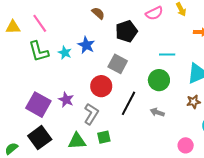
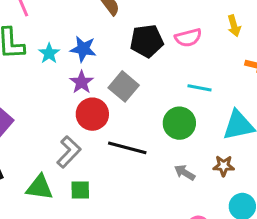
pink semicircle: (154, 13) -> (188, 38), moved
blue star: (86, 45) -> (83, 49), turned -30
purple star: (66, 100) -> (82, 82), moved
black line: (128, 103) -> (127, 148), turned 65
gray arrow: (157, 112) -> (185, 173), moved

